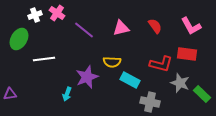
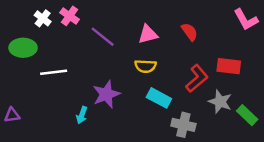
white cross: (35, 15) -> (43, 18), turned -32
pink L-shape: (191, 26) -> (246, 20), moved
green ellipse: (19, 39) -> (23, 48), turned 60
yellow semicircle: (112, 62) -> (145, 66), moved
red L-shape: (161, 64) -> (197, 78), turned -55

